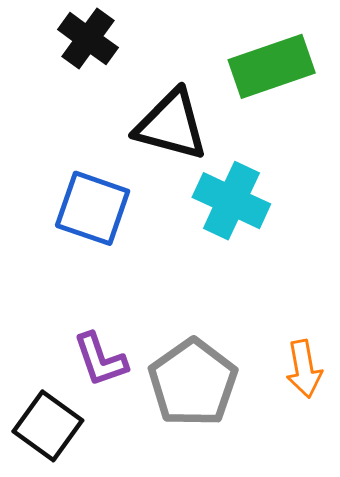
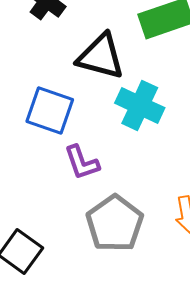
purple L-shape: (100, 360) -> (82, 162), moved

